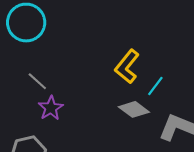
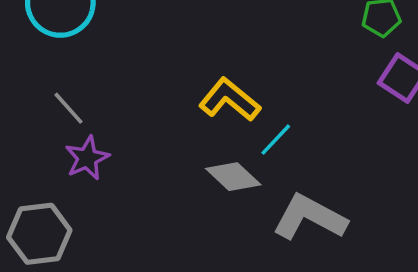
yellow L-shape: (127, 67) -> (230, 100), turned 84

